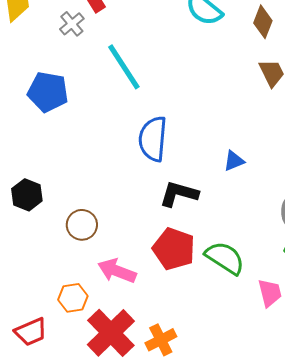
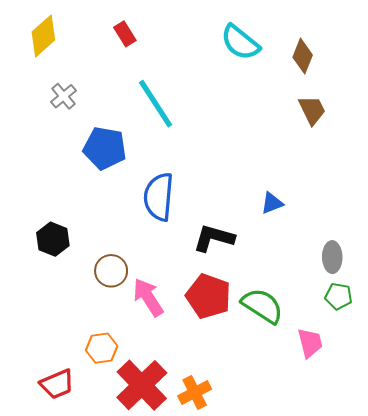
gray cross: (72, 24) -> (63, 96), moved
blue pentagon: (48, 92) -> (105, 148), moved
blue semicircle: (153, 139) -> (159, 197), moved
pink arrow: (117, 271) -> (148, 297), moved, turned 36

